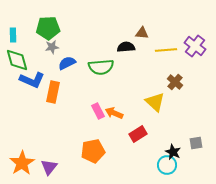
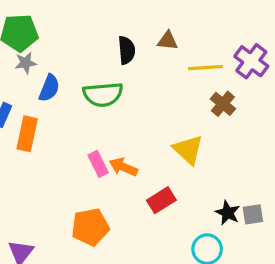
black semicircle: (126, 47) -> (127, 50), moved, turned 90
blue semicircle: (67, 63) -> (49, 88), turned 138
brown cross: (175, 82) -> (223, 104), moved
black star: (173, 152) -> (228, 213), moved

